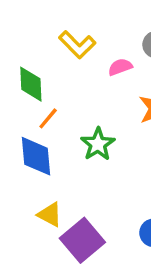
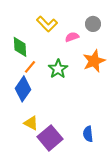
green star: (98, 144) -> (58, 69), moved
blue diamond: (36, 156) -> (23, 89), turned 40

